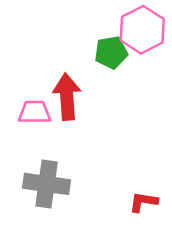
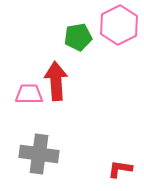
green pentagon: (111, 52) -> (78, 37), moved

